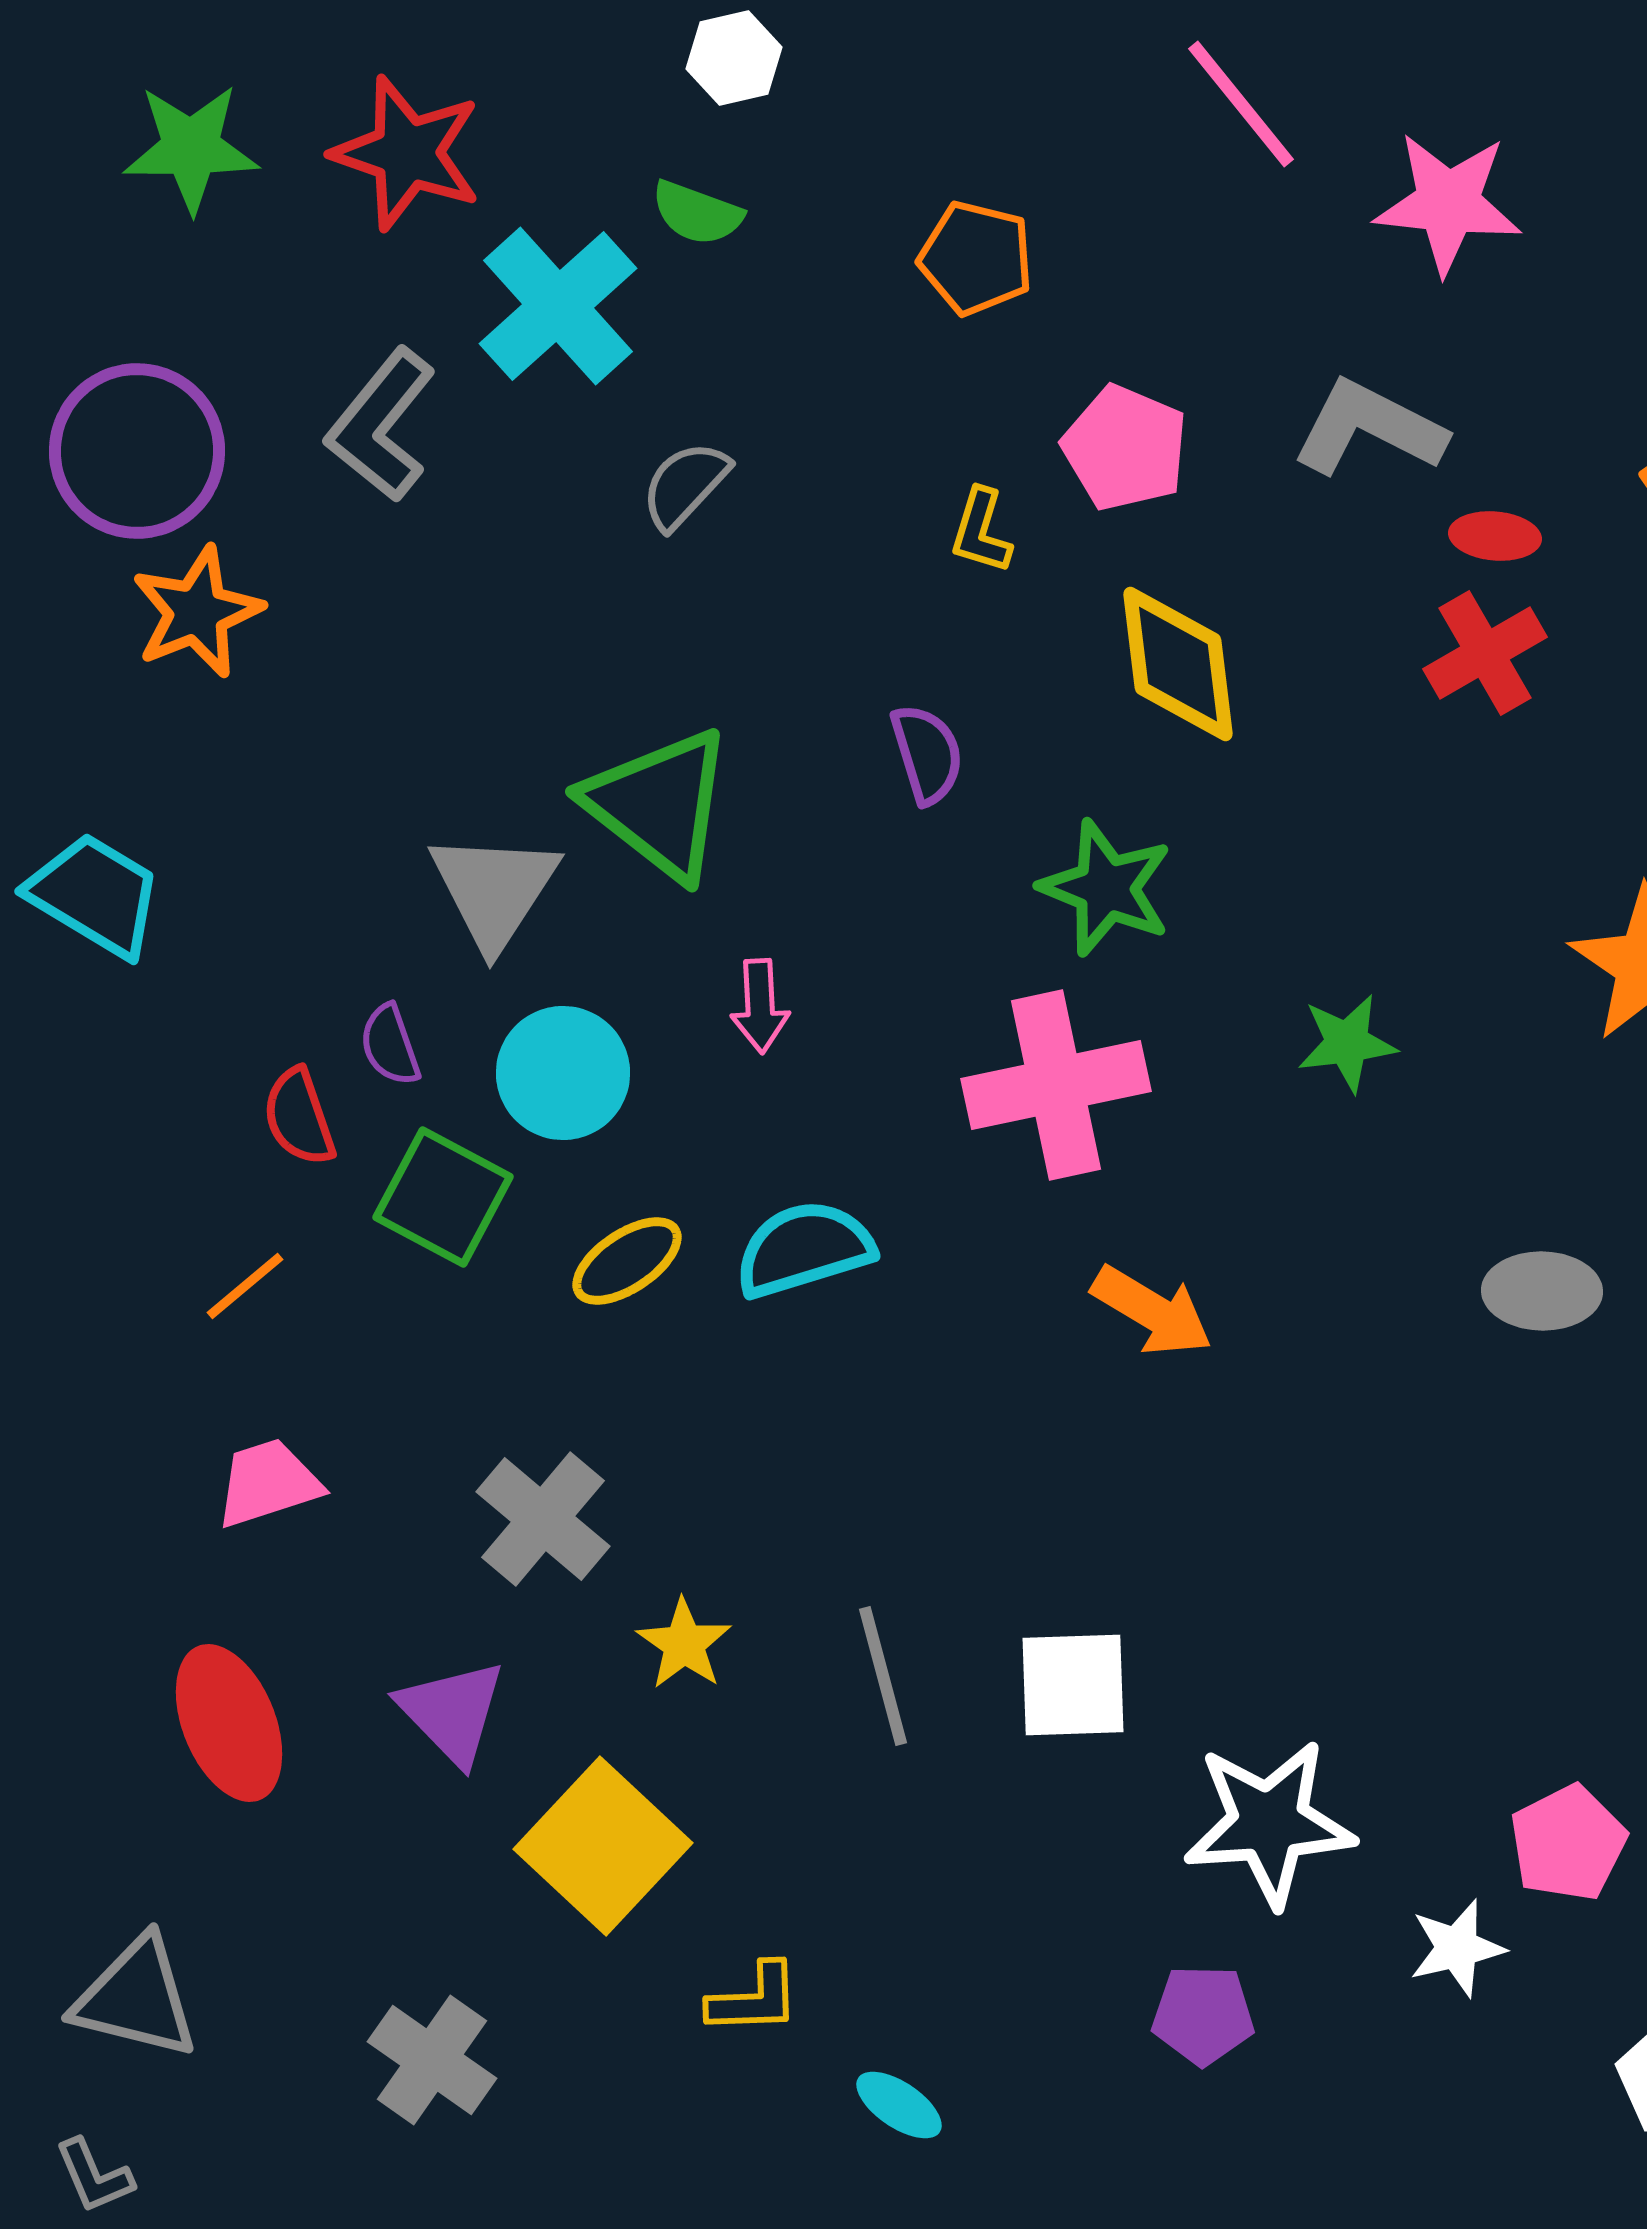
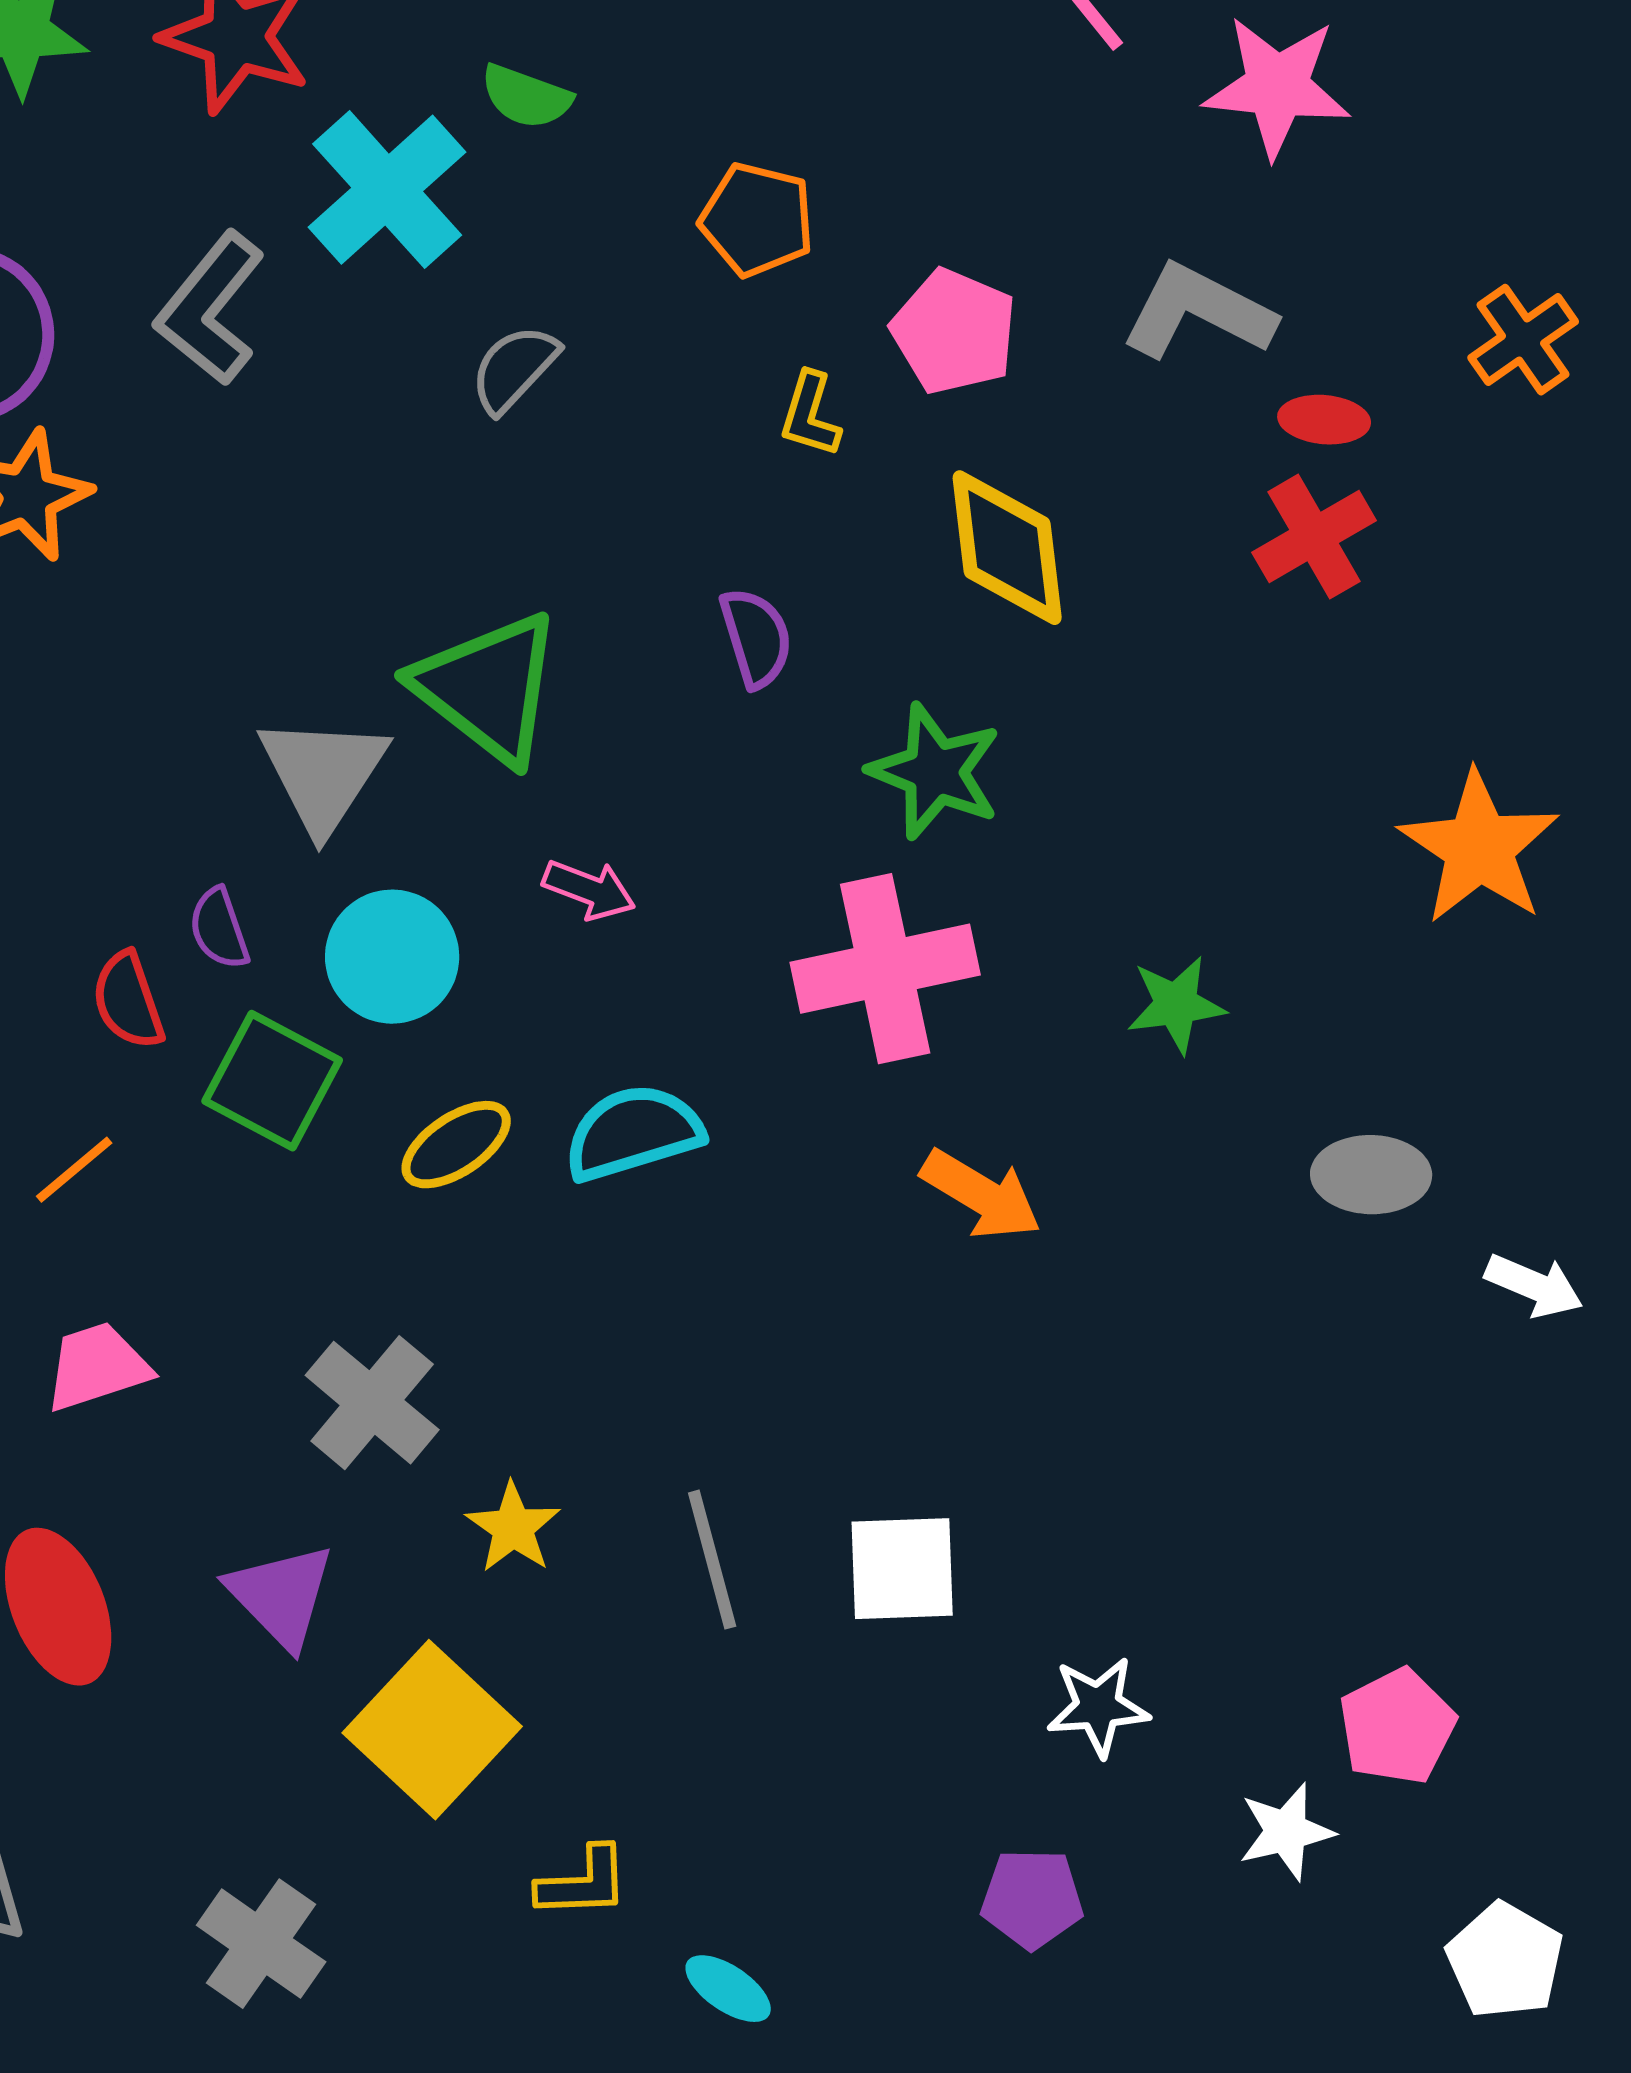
orange pentagon: (976, 258) -> (757, 220), moved
pink arrow: (760, 1006) -> (589, 890), turned -66
green star: (1347, 1043) -> (1176, 1005), moved
white star: (1269, 1823) -> (1098, 1707), size x0.6

